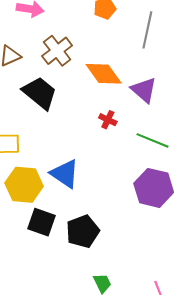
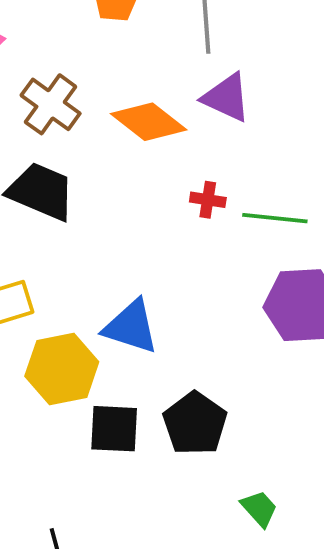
purple triangle: (144, 90) -> (226, 98), moved
red cross: (108, 120) -> (208, 200), moved

